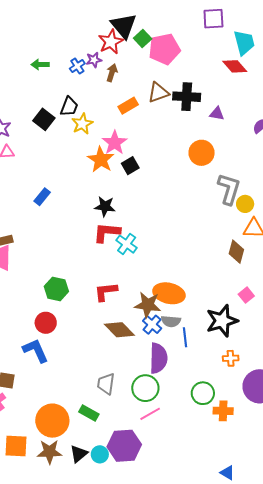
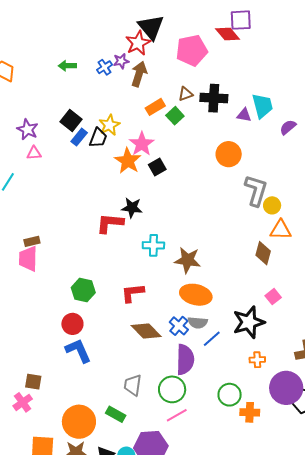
green square: (143, 39) -> (175, 116), moved
cyan trapezoid: (244, 43) -> (262, 106), moved
red diamond: (235, 66) -> (228, 34), moved
brown arrow: (112, 73) -> (139, 74), size x1.4
brown triangle: (158, 93) -> (185, 94), size x0.7
black trapezoid: (69, 107) -> (98, 138), moved
blue rectangle: (42, 197) -> (79, 137), moved
red L-shape: (107, 232) -> (110, 223), moved
cyan cross: (127, 244) -> (153, 245), turned -35
brown star: (148, 305) -> (188, 260), moved
blue line: (185, 337) -> (212, 339), turned 54
blue L-shape: (36, 351) -> (78, 351), moved

